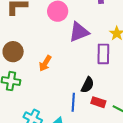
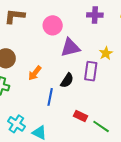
black semicircle: (88, 85) -> (67, 80), moved
blue line: (73, 102) -> (50, 97), moved

